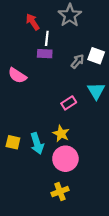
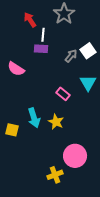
white square: (96, 56) -> (88, 51), turned 35
pink rectangle: (69, 103) -> (63, 94), turned 72
cyan arrow: (37, 143) -> (34, 118), moved
pink circle: (65, 159) -> (75, 156), moved

